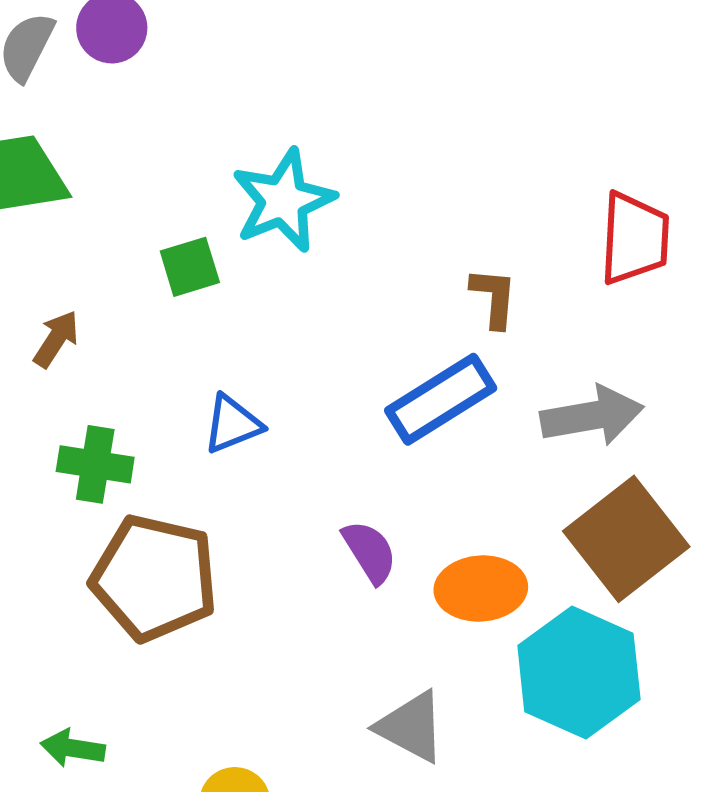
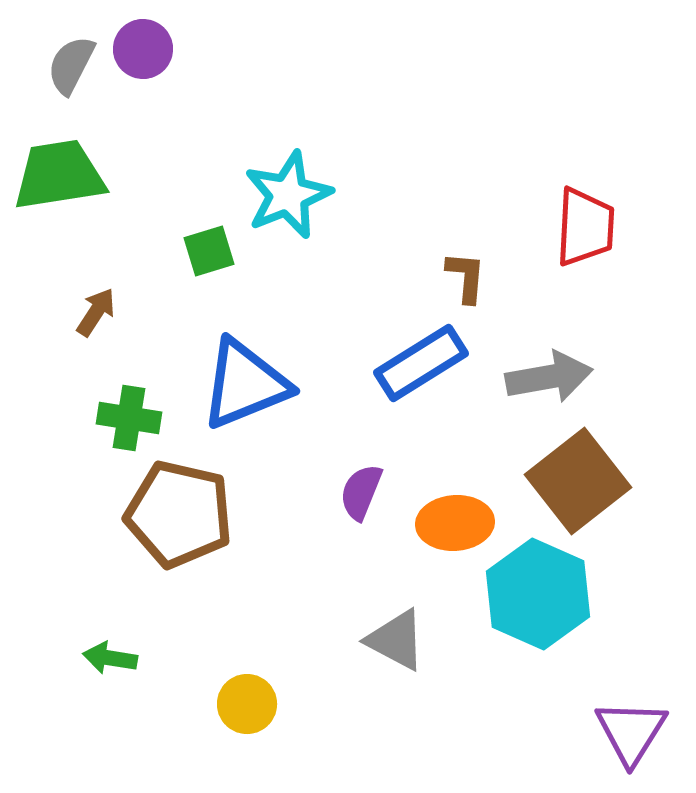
blue triangle: (232, 424) -> (245, 384), size x1.8
purple semicircle: (370, 552) -> (361, 492), turned -126

